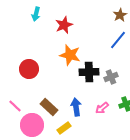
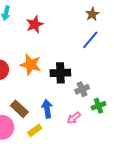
orange star: (70, 55) -> (31, 65), moved
gray cross: (111, 77) -> (82, 89), moved
pink arrow: (102, 108) -> (74, 118), moved

